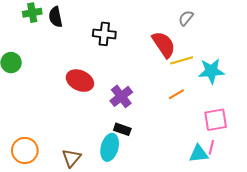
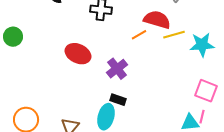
red semicircle: (164, 45) -> (157, 20), turned -40
orange line: (176, 94) -> (139, 35), moved
pink square: (216, 120) -> (206, 91), turned 30

